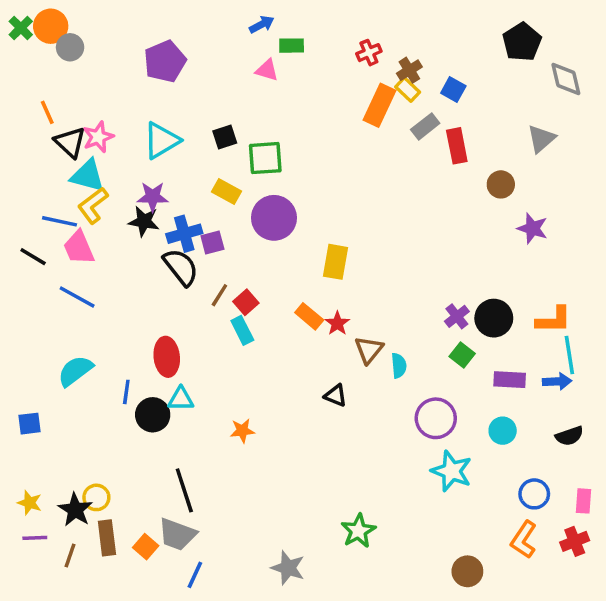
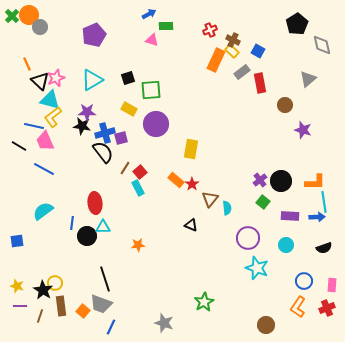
brown cross: (409, 70) -> (233, 40), turned -32

